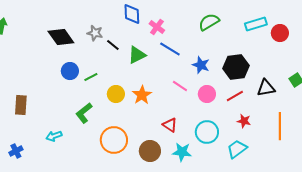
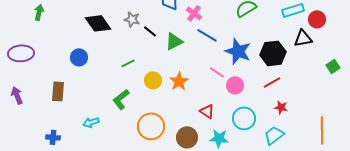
blue star: (201, 65) -> (238, 51), size x1.5
blue circle: (70, 71) -> (79, 57), moved
black triangle: (266, 88) -> (303, 38), moved
pink circle: (207, 94) -> (235, 85), moved
orange line: (280, 126) -> (322, 130), moved
blue cross: (16, 151) -> (53, 137), turned 32

